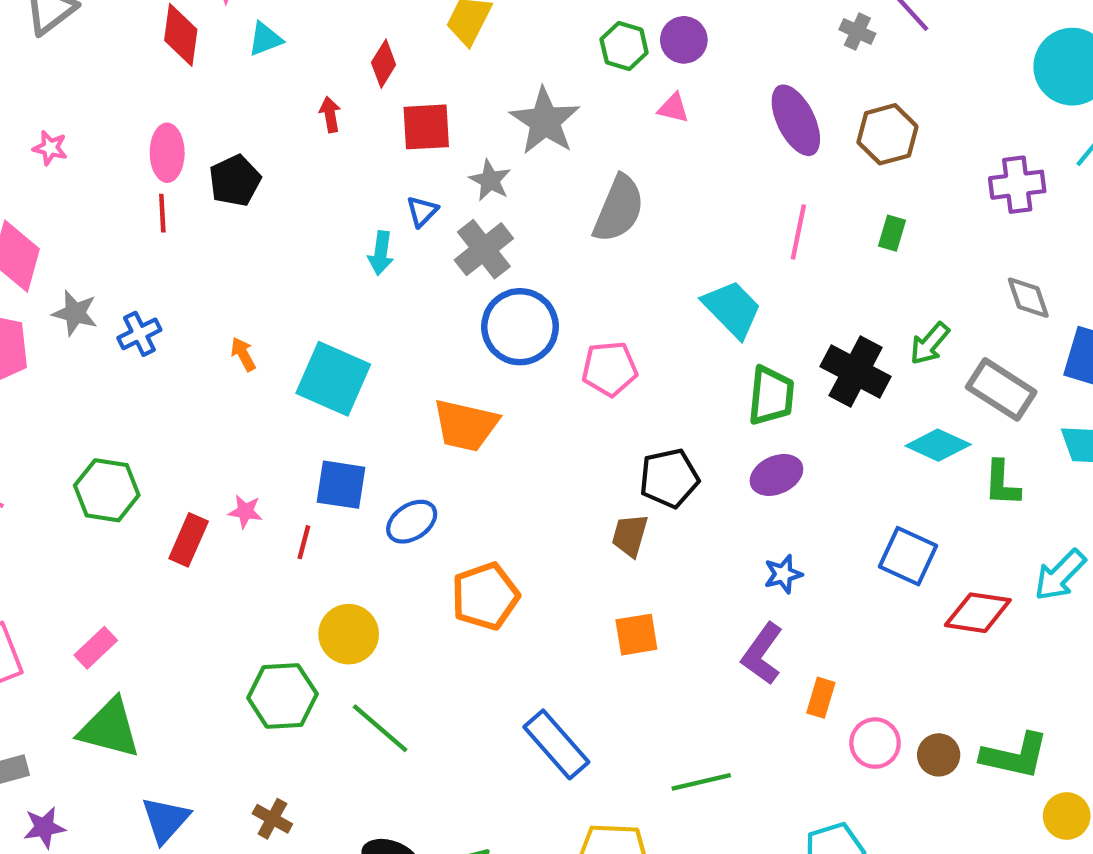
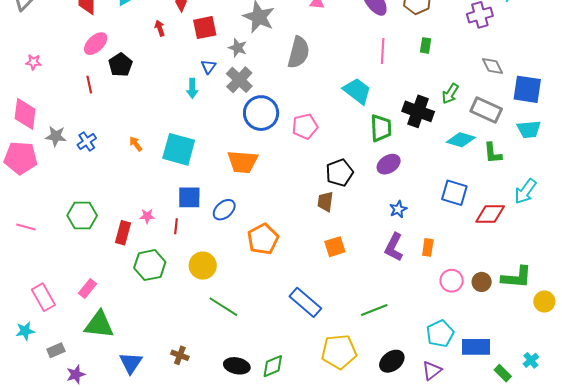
pink ellipse: (167, 153) -> (96, 44), moved, turned 55
green hexagon: (282, 696) -> (150, 265), moved
orange rectangle: (821, 698) -> (428, 247), moved

